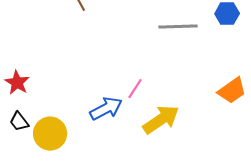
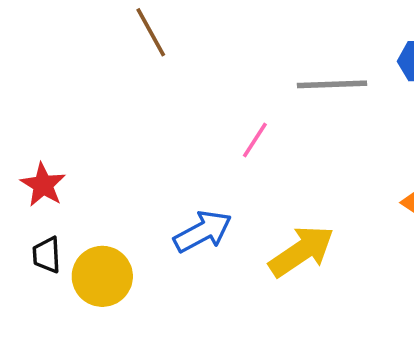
pink line: (135, 89) -> (255, 140), moved
black trapezoid: (19, 122) -> (47, 255), turned 35

